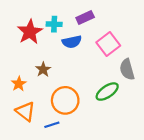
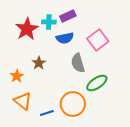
purple rectangle: (85, 18) -> (68, 16), moved
gray semicircle: (127, 69) -> (78, 63), moved
orange circle: (65, 100) -> (73, 104), moved

